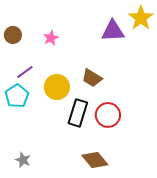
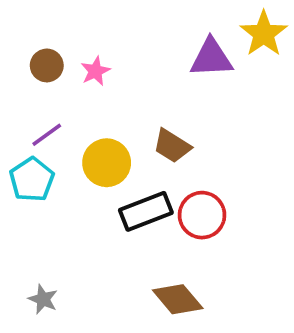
brown circle: (13, 35) -> (47, 65), moved
black rectangle: (78, 113) -> (146, 211), turned 52

